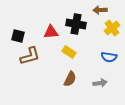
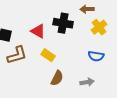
red triangle: (51, 32) -> (38, 31), turned 35
yellow rectangle: (69, 52) -> (48, 55), moved

